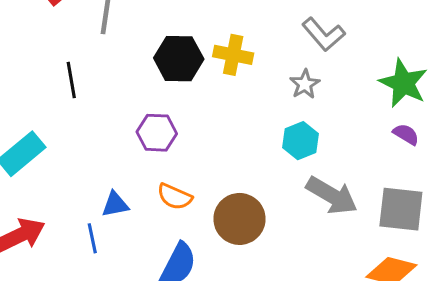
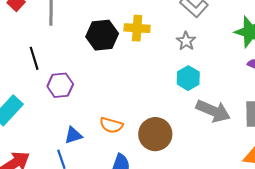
purple hexagon: (157, 133) -> (60, 85), moved

